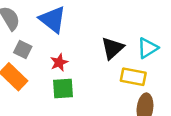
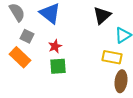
black triangle: (112, 48) -> (102, 15), moved

